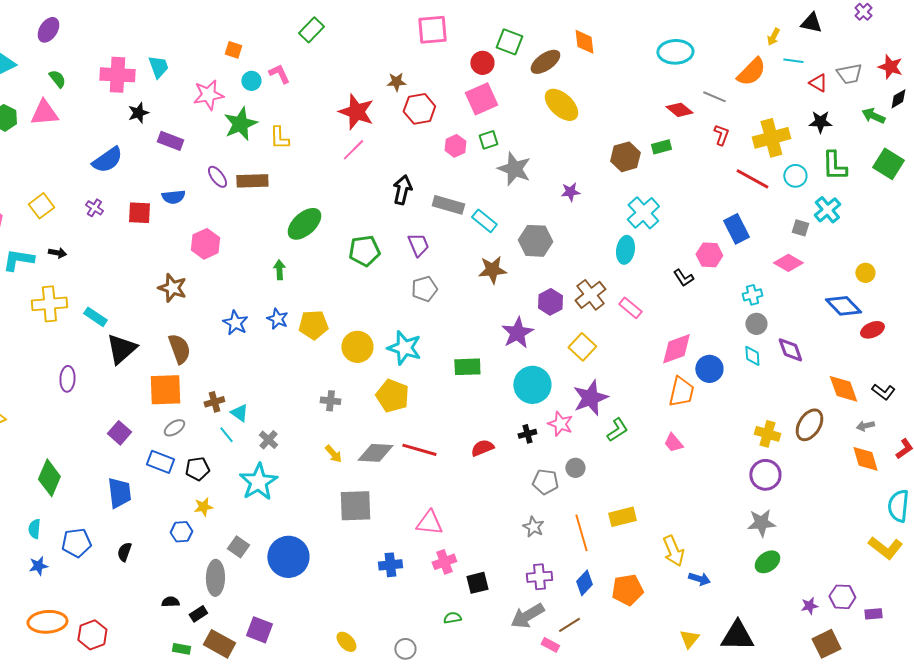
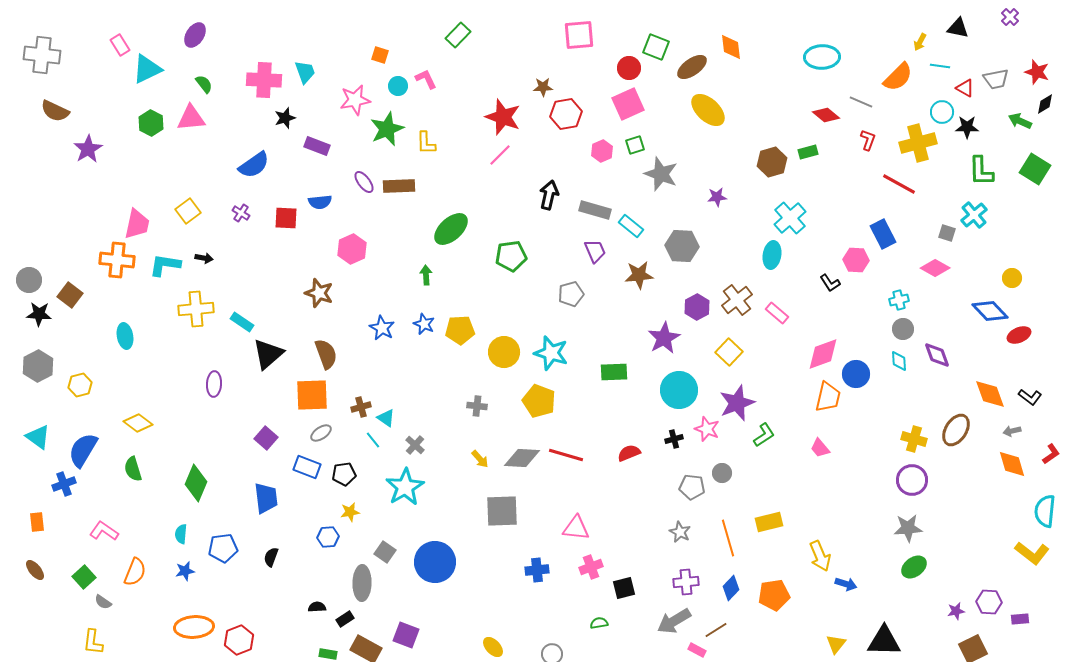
cyan circle: (795, 176) -> (942, 112), moved
purple trapezoid: (418, 245) -> (595, 251), moved

